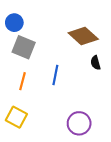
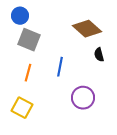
purple circle: (79, 123) -> (83, 98), moved

